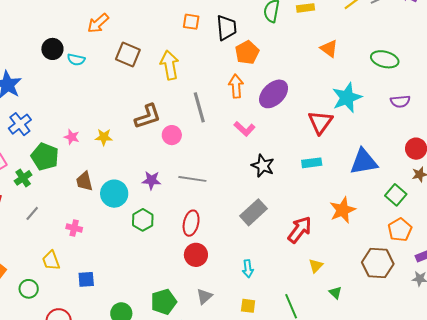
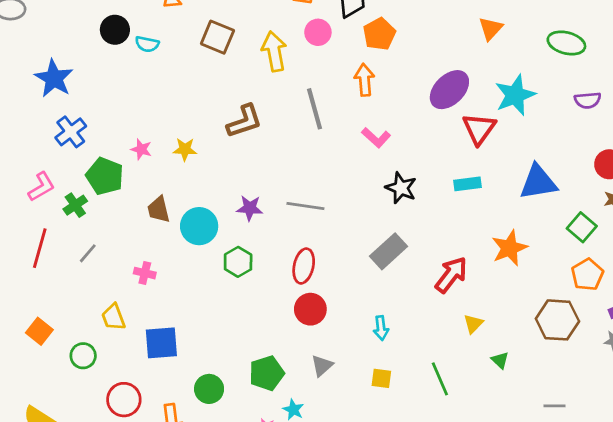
orange triangle: (329, 49) -> (491, 29), turned 36
purple ellipse: (274, 94) -> (449, 90), moved
pink circle: (172, 135) -> (318, 32), moved
blue square: (86, 279) -> (161, 343), size x1.5

